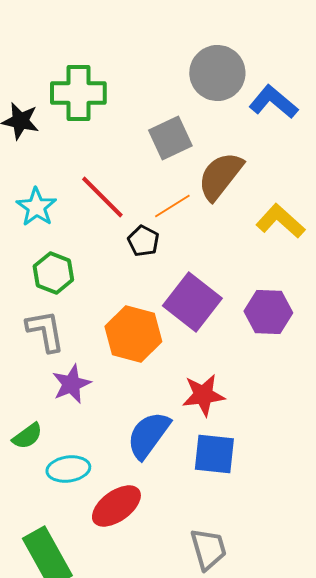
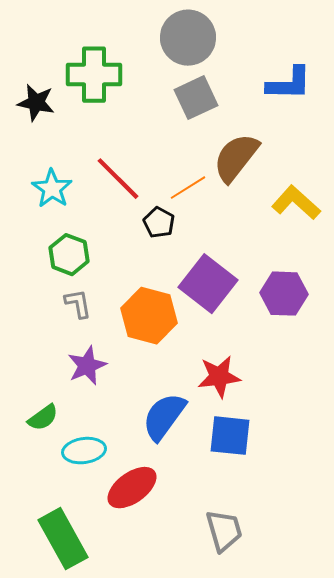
gray circle: (217, 73) -> (188, 38), moved
blue L-shape: (273, 102) -> (289, 84), turned 141
gray square: (170, 138) -> (196, 98), moved
gray L-shape: (45, 331) -> (78, 304), moved, size x0.7

